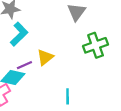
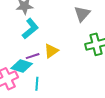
cyan line: (68, 96) -> (37, 84), moved

